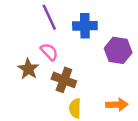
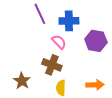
pink semicircle: (49, 52) -> (59, 42), moved
brown star: (28, 69) -> (22, 81), moved

